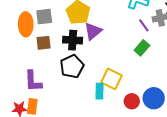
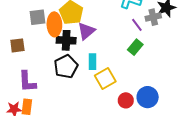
orange ellipse: (26, 24) -> (54, 24), moved
brown square: (44, 43) -> (17, 45), moved
yellow square: (112, 79) -> (105, 78), turned 35
cyan rectangle: (100, 91) -> (93, 62), moved

